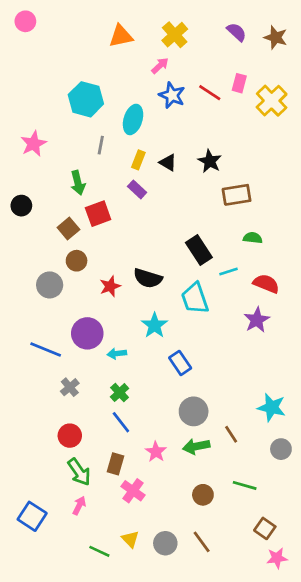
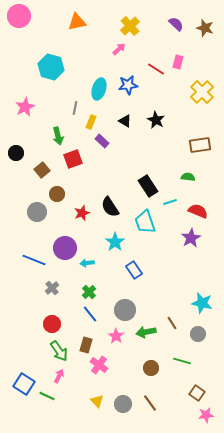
pink circle: (25, 21) -> (19, 16), size x1.5
orange triangle: (121, 36) -> (77, 22), moved
blue star: (172, 95) -> (128, 85), moved, turned -30
cyan hexagon: (86, 99) -> (51, 67), moved
yellow cross: (272, 101) -> (202, 92), moved
yellow rectangle: (138, 160) -> (91, 122), moved
brown rectangle: (237, 195) -> (200, 145), moved
brown square: (68, 228) -> (42, 170), moved
black semicircle: (148, 278) -> (110, 207), turned 40
gray circle: (194, 411) -> (125, 310), moved
gray circle: (281, 449) -> (198, 334), moved
green line: (99, 551) -> (47, 396), moved

